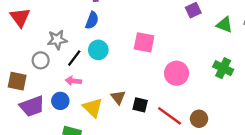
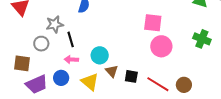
pink square: (144, 42) -> (153, 23), moved
cyan circle: (98, 50) -> (100, 55), moved
black line: (74, 58) -> (71, 39), turned -49

